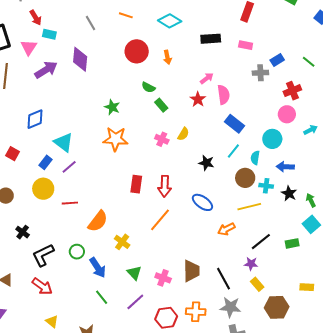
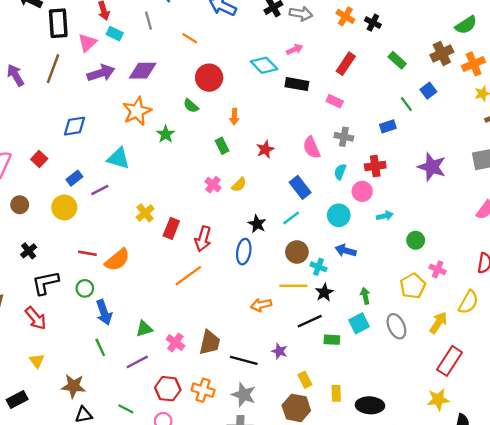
orange line: (126, 15) -> (190, 38), moved
cyan diamond: (170, 21) -> (264, 65), moved
gray line: (90, 23) -> (148, 21), moved
orange arrow: (167, 57) -> (234, 117), moved
purple diamond: (80, 59) -> (143, 71), turned 70
blue rectangle: (277, 60) -> (388, 126), moved
green line: (309, 62) -> (406, 104), moved
pink arrow: (207, 78) -> (295, 49), moved
green semicircle: (148, 87) -> (191, 106), moved
pink semicircle: (224, 95) -> (312, 148), moved, turned 150
orange star: (116, 139) -> (137, 111), moved, turned 30
cyan triangle: (64, 142) -> (118, 158), moved, turned -35
cyan semicircle: (255, 158) -> (340, 172), moved
black star: (289, 193) -> (324, 292), moved
blue ellipse: (202, 202) -> (244, 252), moved, turned 50
red line: (70, 203) -> (87, 253), moved
yellow cross: (122, 242) -> (145, 213), moved
black line: (261, 242) -> (310, 321), moved
green triangle: (134, 273) -> (144, 329), turned 42
black line: (223, 279) -> (244, 360), turned -60
yellow rectangle: (257, 284) -> (305, 380), moved
yellow rectangle: (307, 287) -> (336, 393), turned 72

